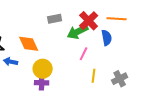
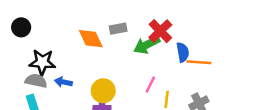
orange line: (117, 19) -> (199, 62), moved
orange diamond: (29, 44) -> (91, 39), moved
pink line: (84, 54) -> (150, 85), moved

